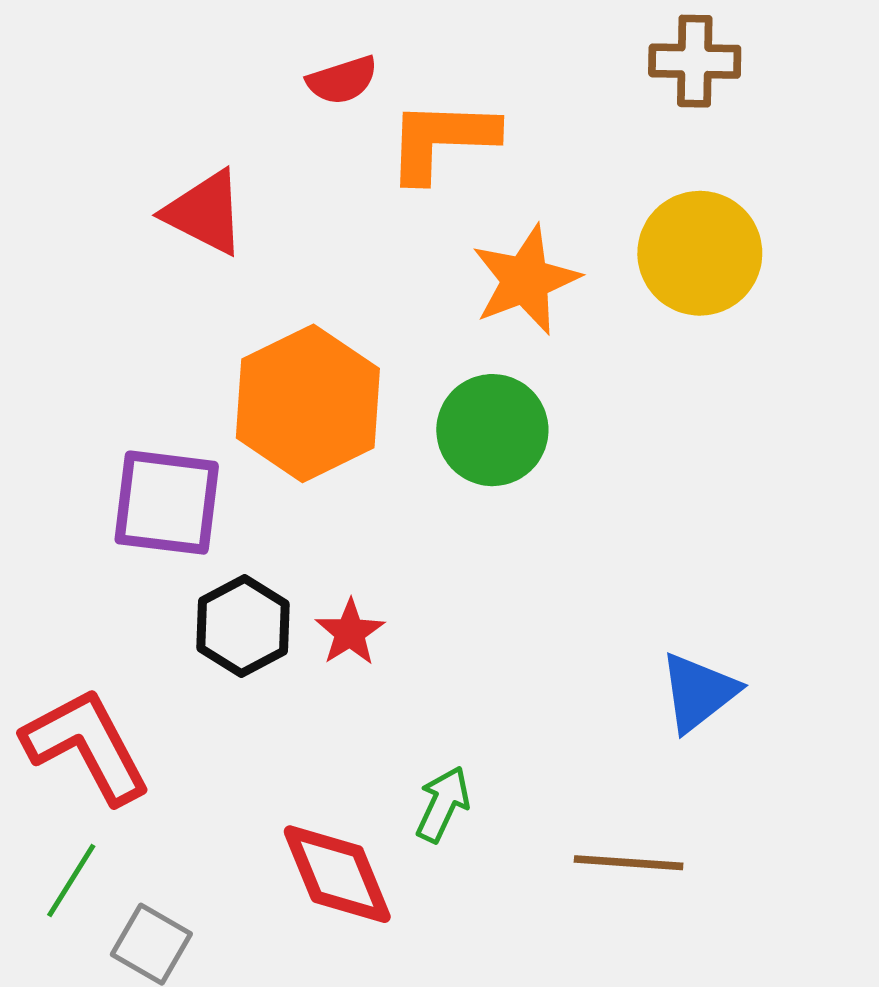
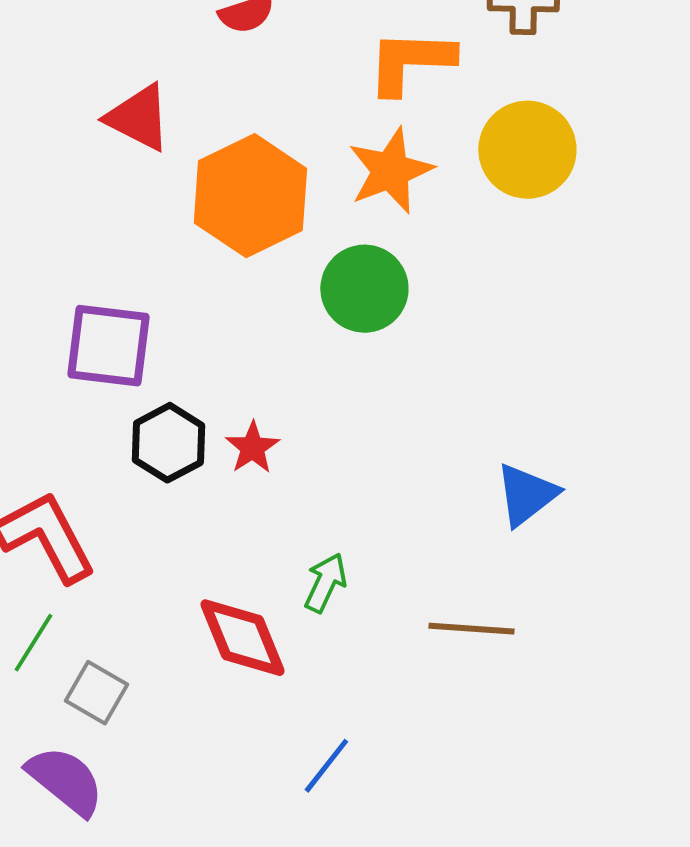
orange L-shape: (442, 140) -> (410, 62), moved
orange hexagon: (308, 403) -> (250, 196), moved

